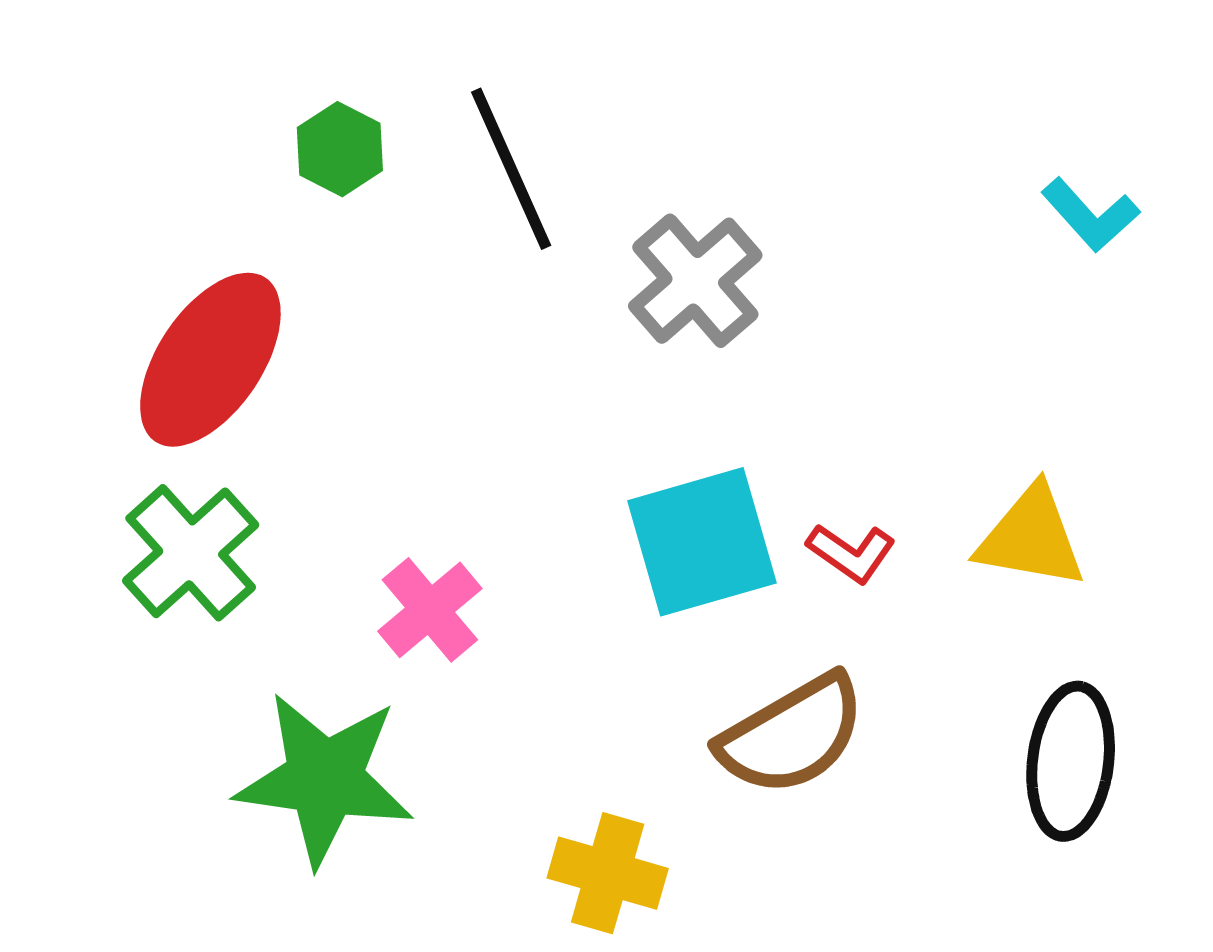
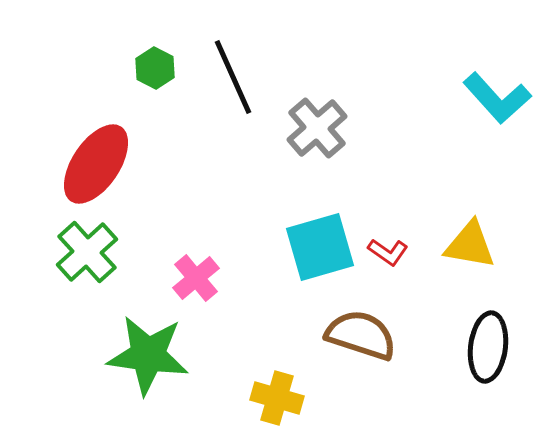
cyan L-shape: (1090, 215) -> (497, 98), size x1.5
brown semicircle: (792, 735) -> (361, 335), turned -132

